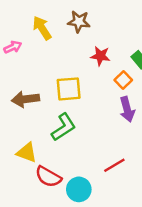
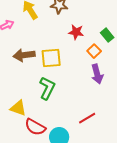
brown arrow: (25, 99) -> (24, 55), moved
green L-shape: (64, 127) -> (47, 88), turned -30

